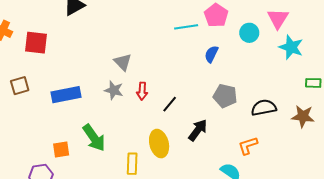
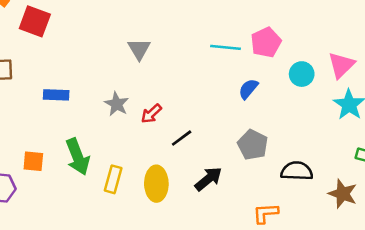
gray triangle: (123, 62) -> (139, 49), moved
red arrow: (142, 91) -> (151, 114), turned 30
blue rectangle: (66, 95) -> (56, 95), size x0.7
yellow rectangle: (132, 164) -> (113, 179), moved

